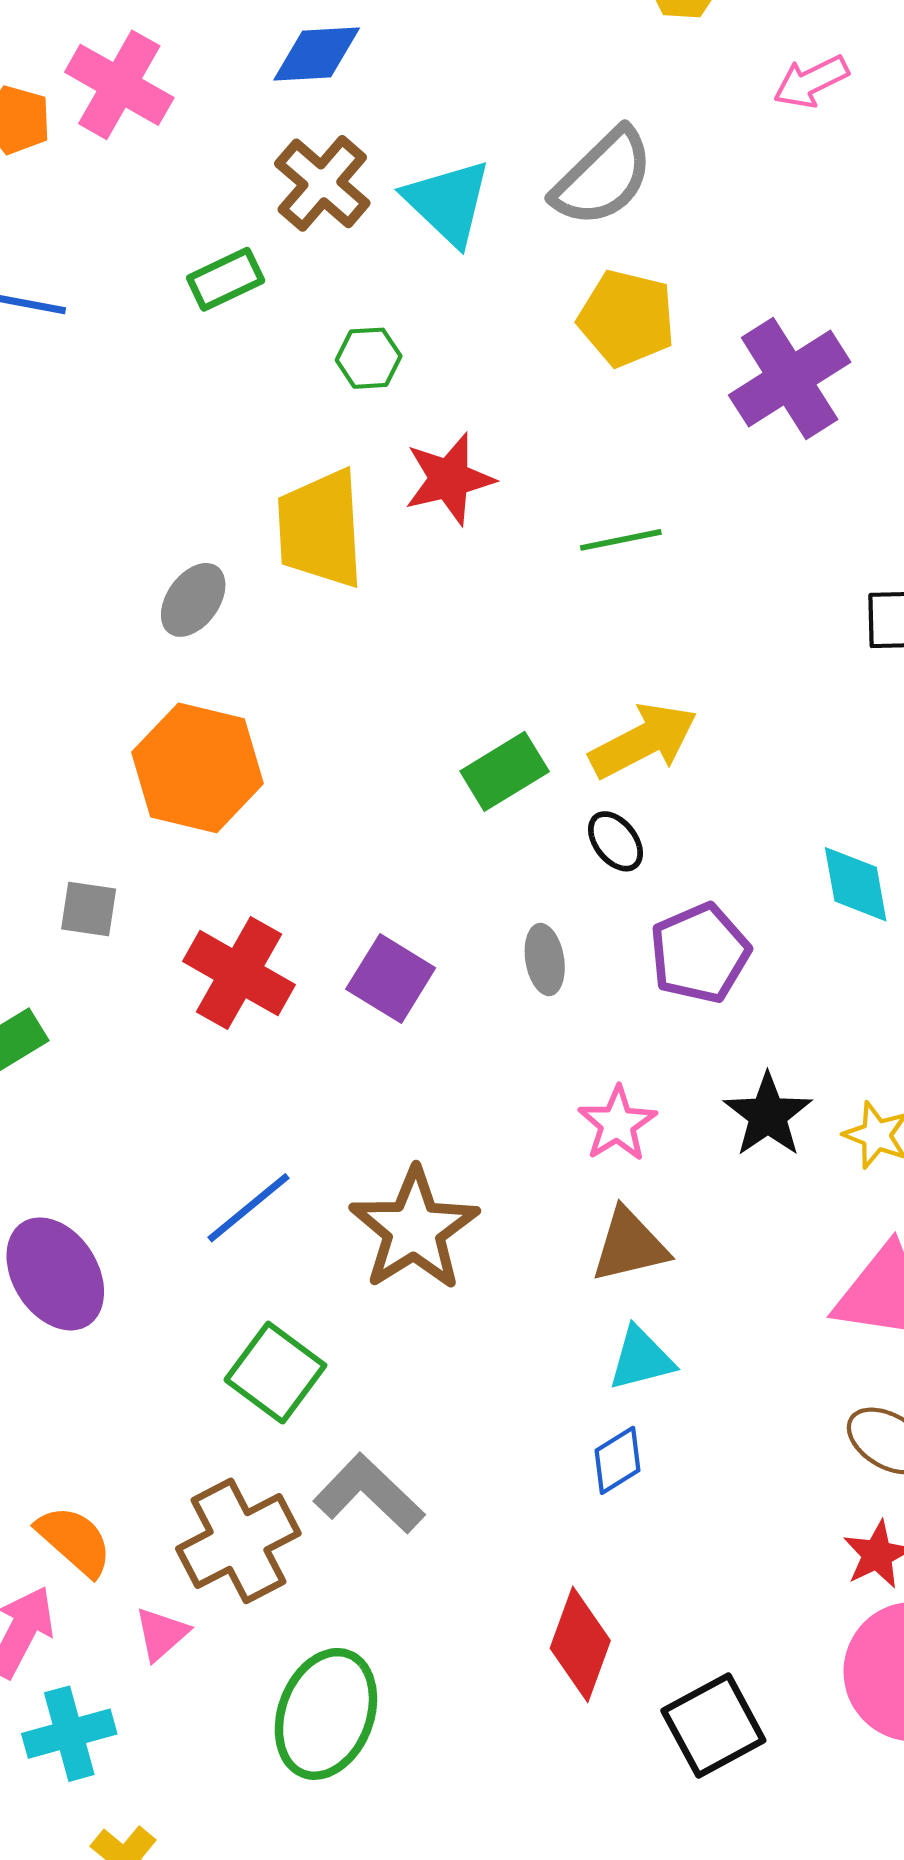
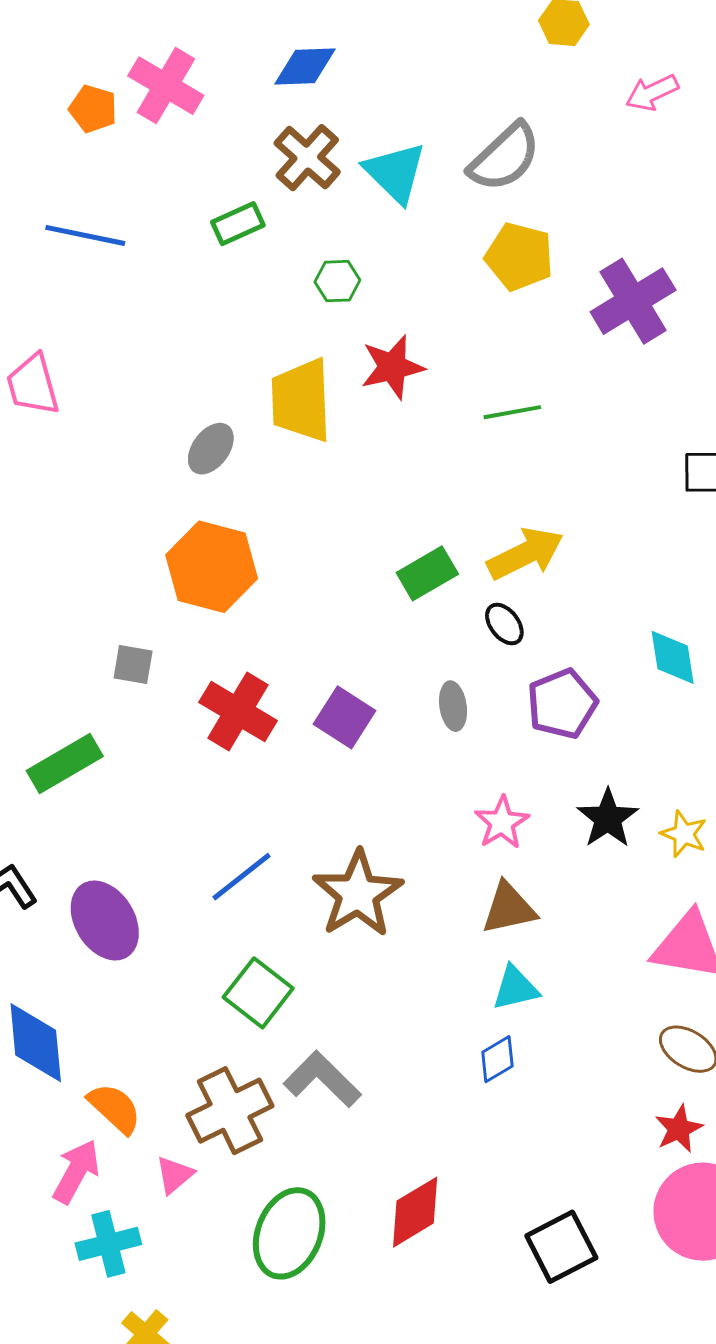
red diamond: (580, 1644) -> (415, 1212), moved, turned 38

